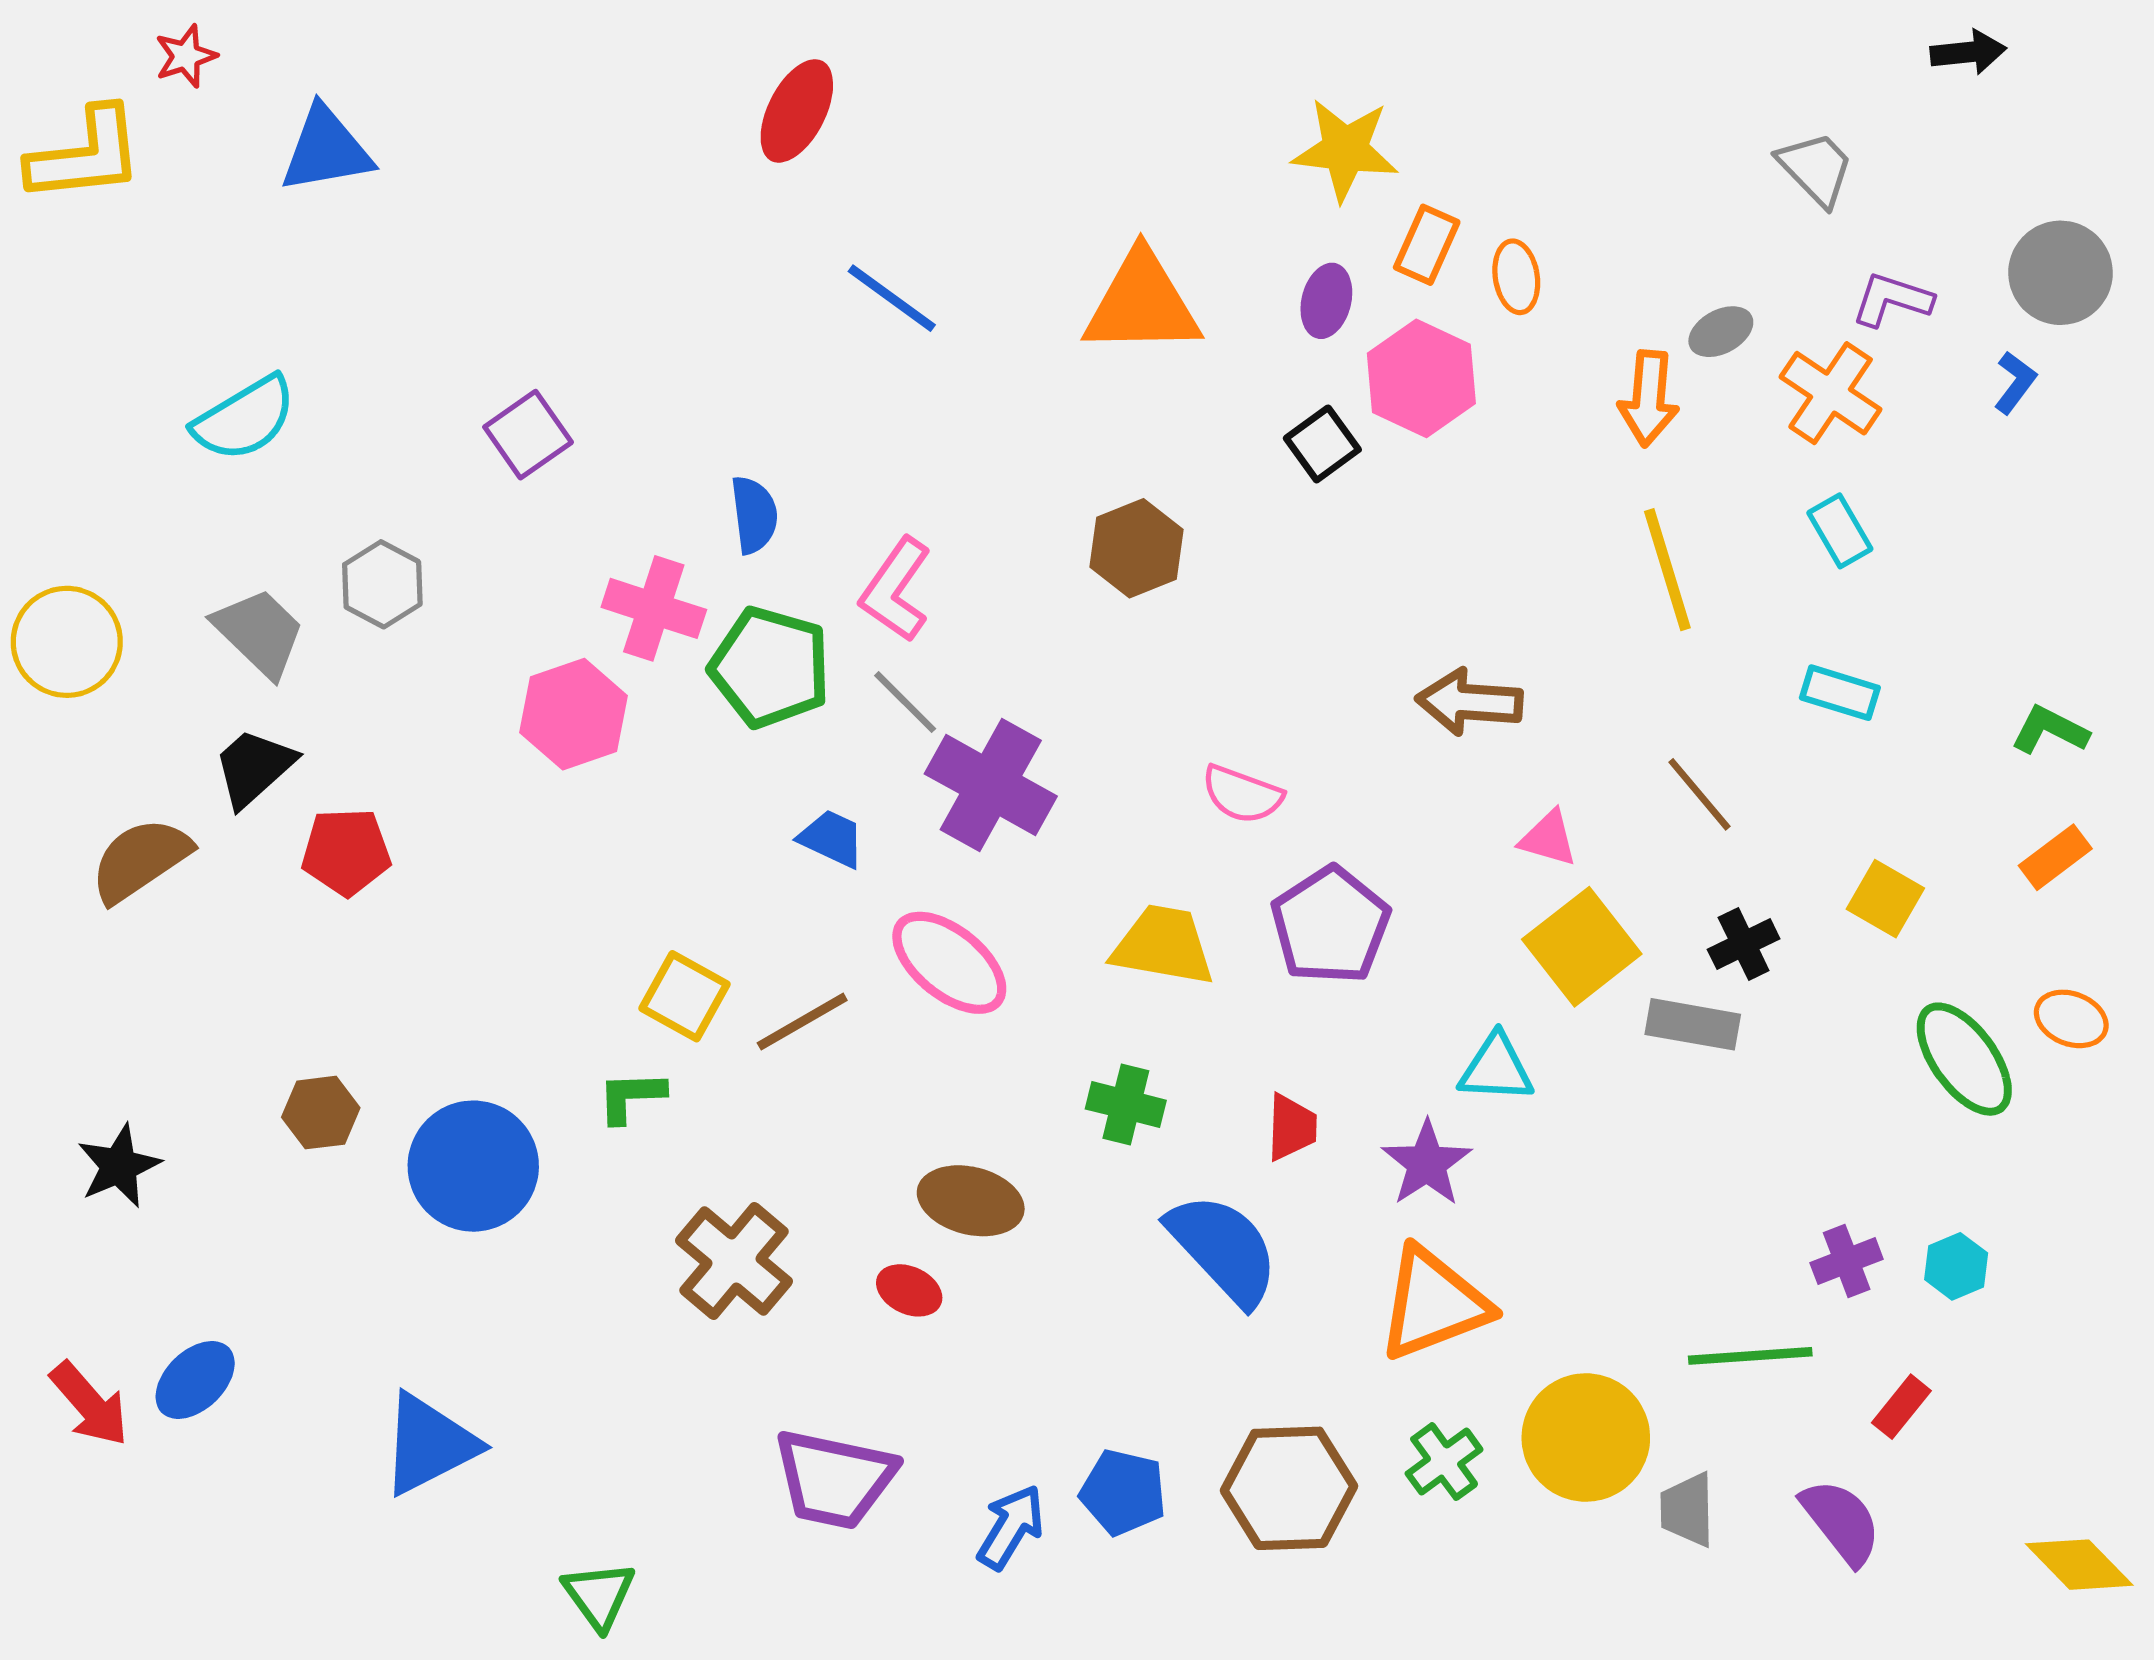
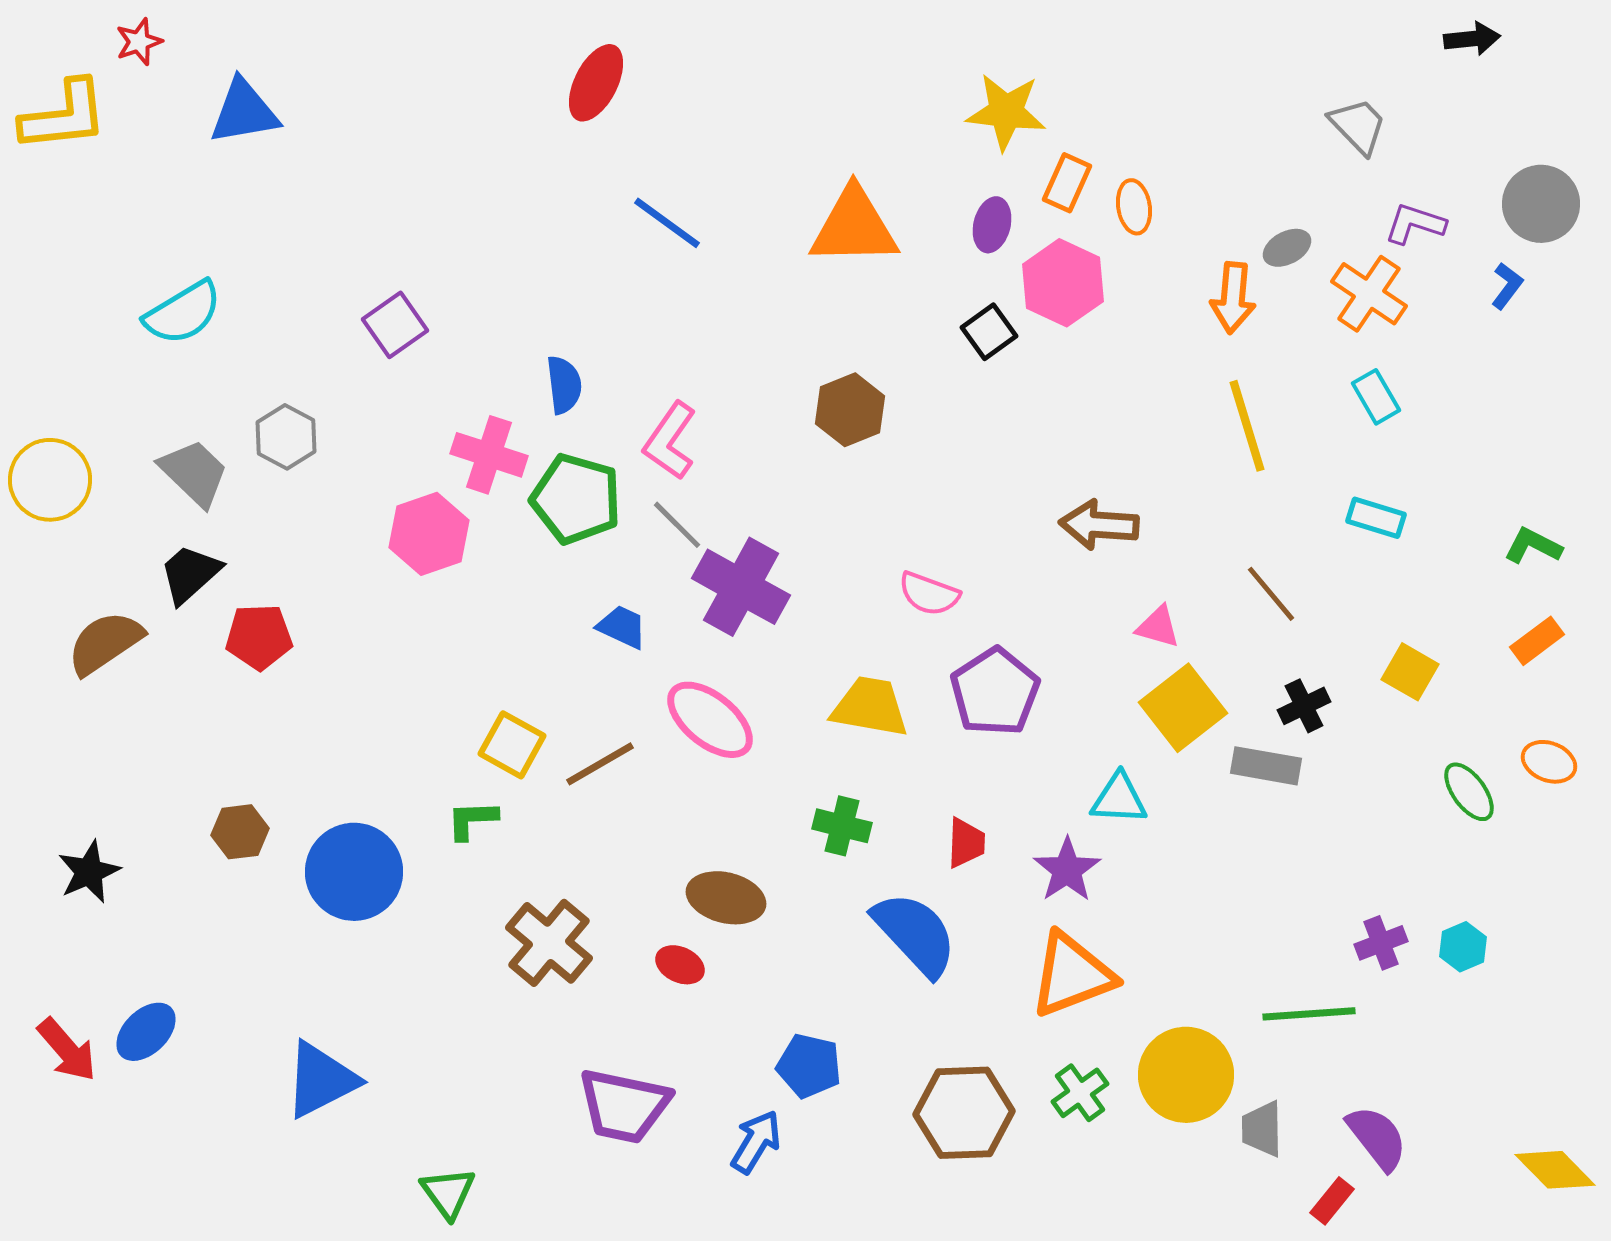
green ellipse: (1964, 1059) -> (1469, 792), size x0.7
red rectangle: (1901, 1407) -> (1332, 1201), moved
blue pentagon: (1123, 1492) -> (809, 1066), moved

